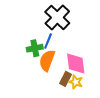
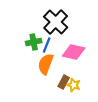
green cross: (35, 48) -> (34, 42), moved
pink diamond: (76, 64) -> (74, 52), moved, turned -70

